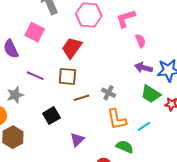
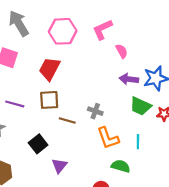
brown line: (81, 98) -> (67, 121), turned 42
cyan line: (144, 126) -> (138, 142), turned -48
purple triangle: (77, 140) -> (59, 166), moved

